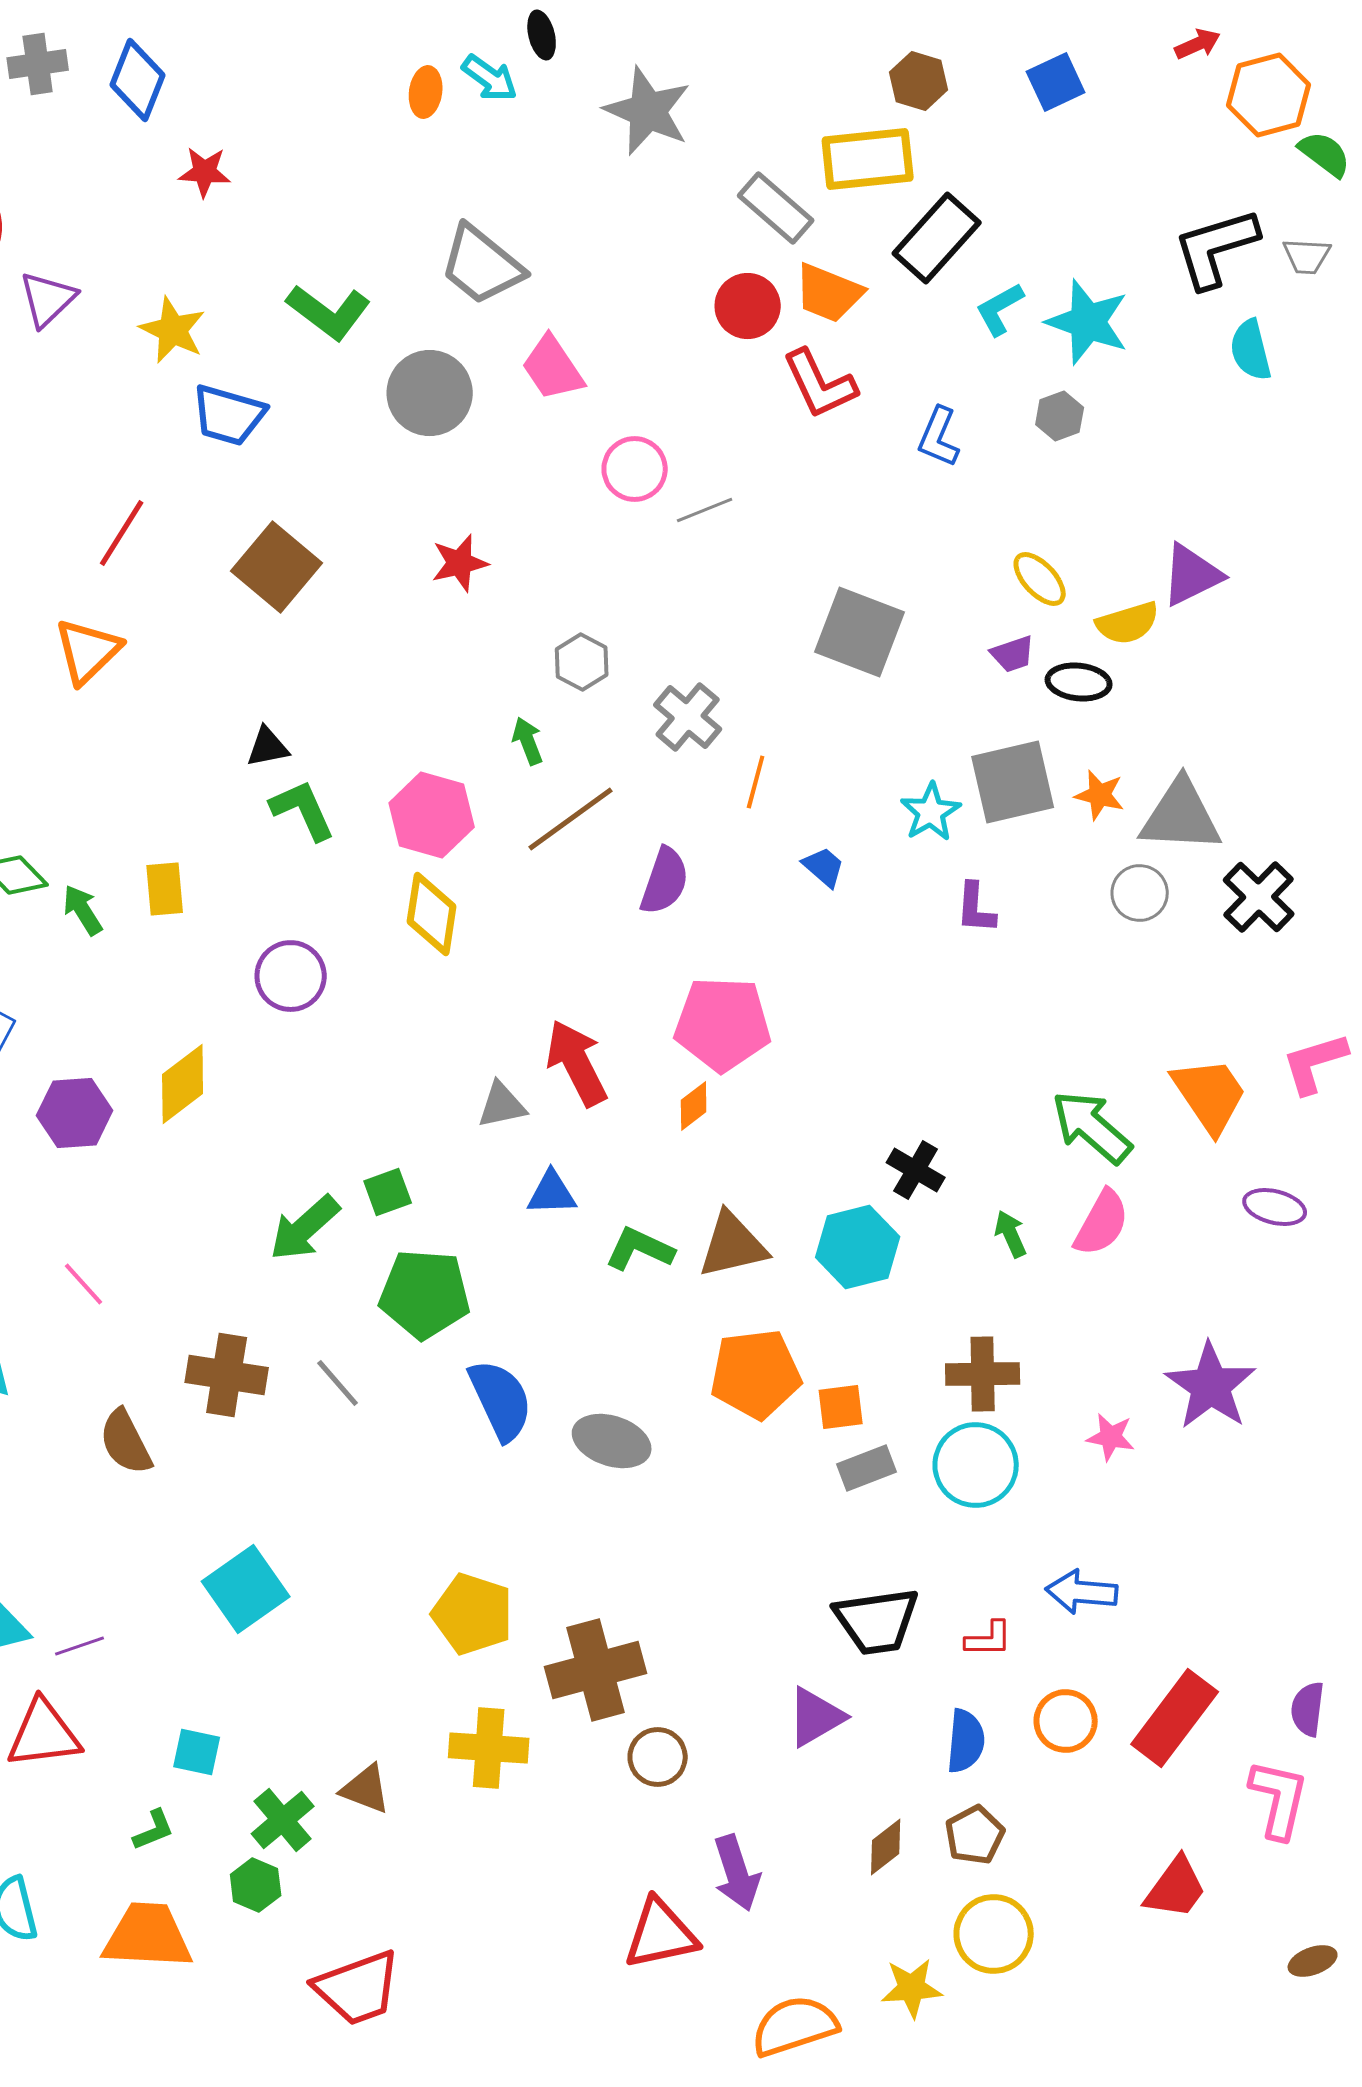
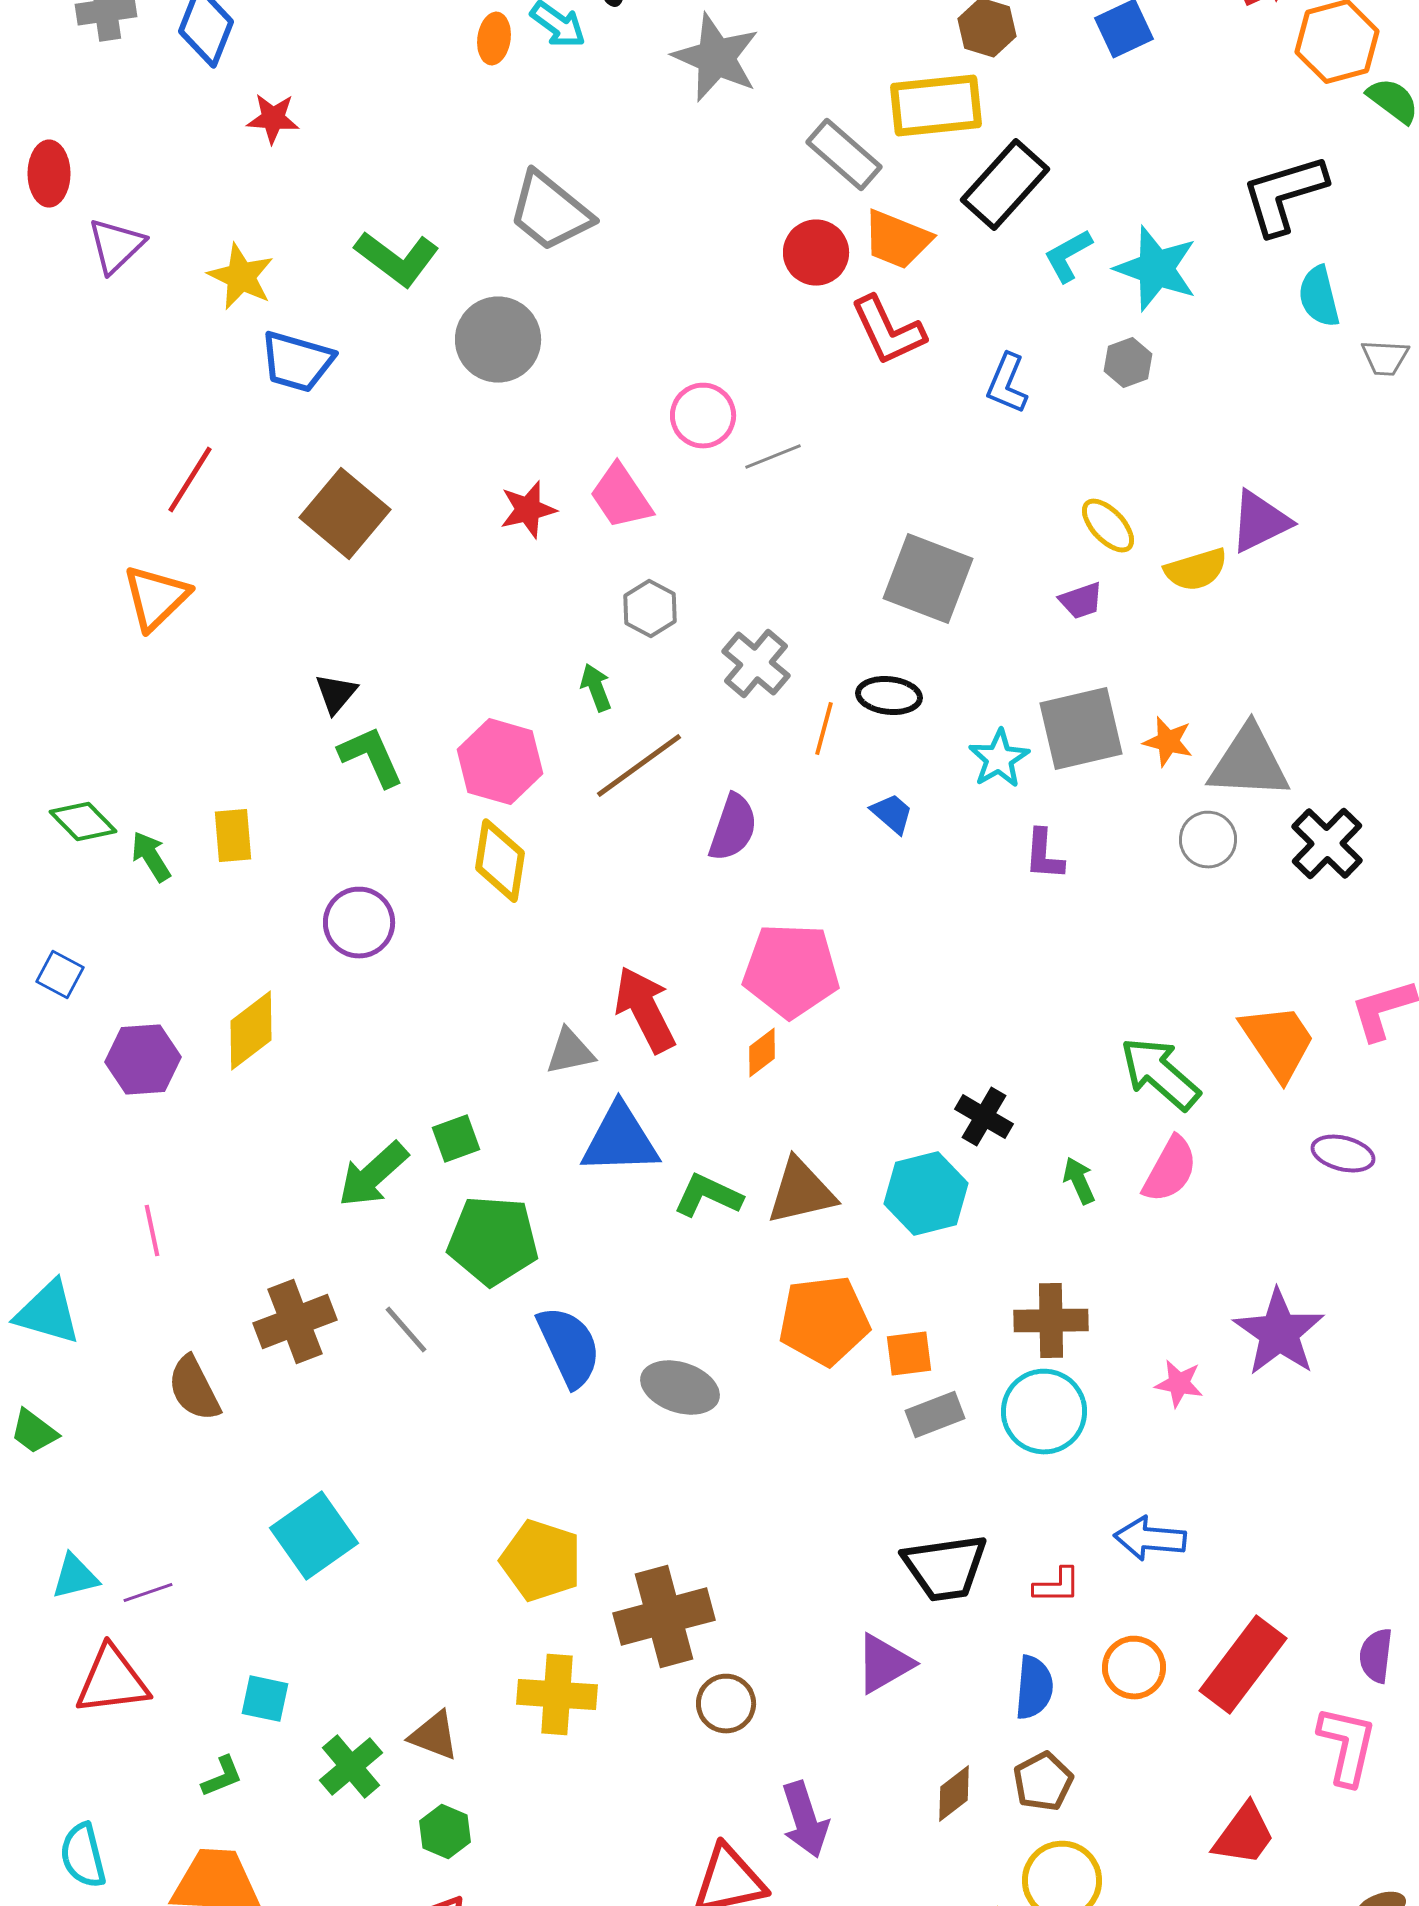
gray trapezoid: (1307, 256) -> (1385, 358), moved
pink trapezoid: (553, 368) -> (621, 497), moved
black ellipse: (1079, 682) -> (889, 696), moved
black triangle: (268, 747) -> (336, 694), turned -39
blue triangle: (552, 1193) -> (620, 1140), size x1.6
pink line: (84, 1284) -> (152, 1231), turned 30
brown cross: (227, 1375) -> (295, 1322), turned -30
green hexagon: (256, 1885) -> (445, 1832), moved

